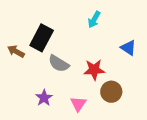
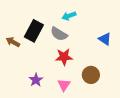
cyan arrow: (94, 20) -> (69, 16), moved, turned 40
gray semicircle: (59, 64) -> (59, 34), moved
red star: (94, 70) -> (64, 57), moved

